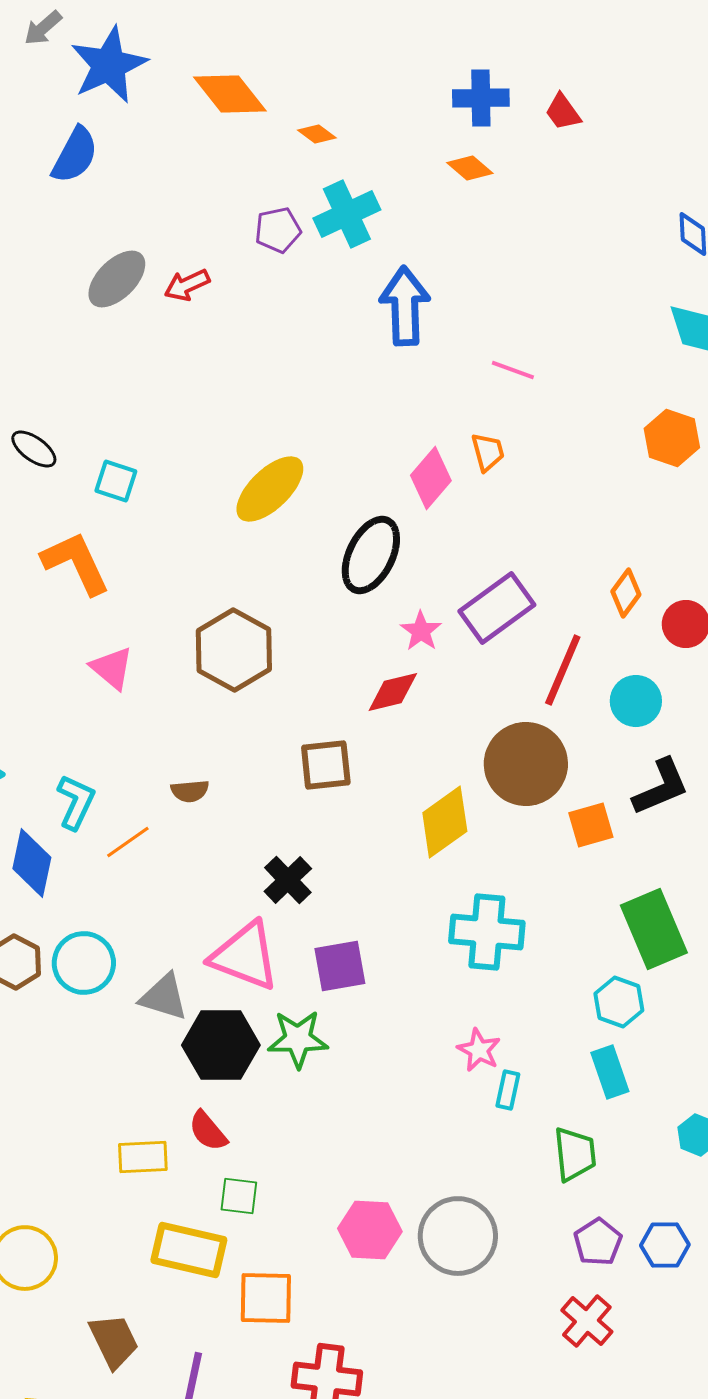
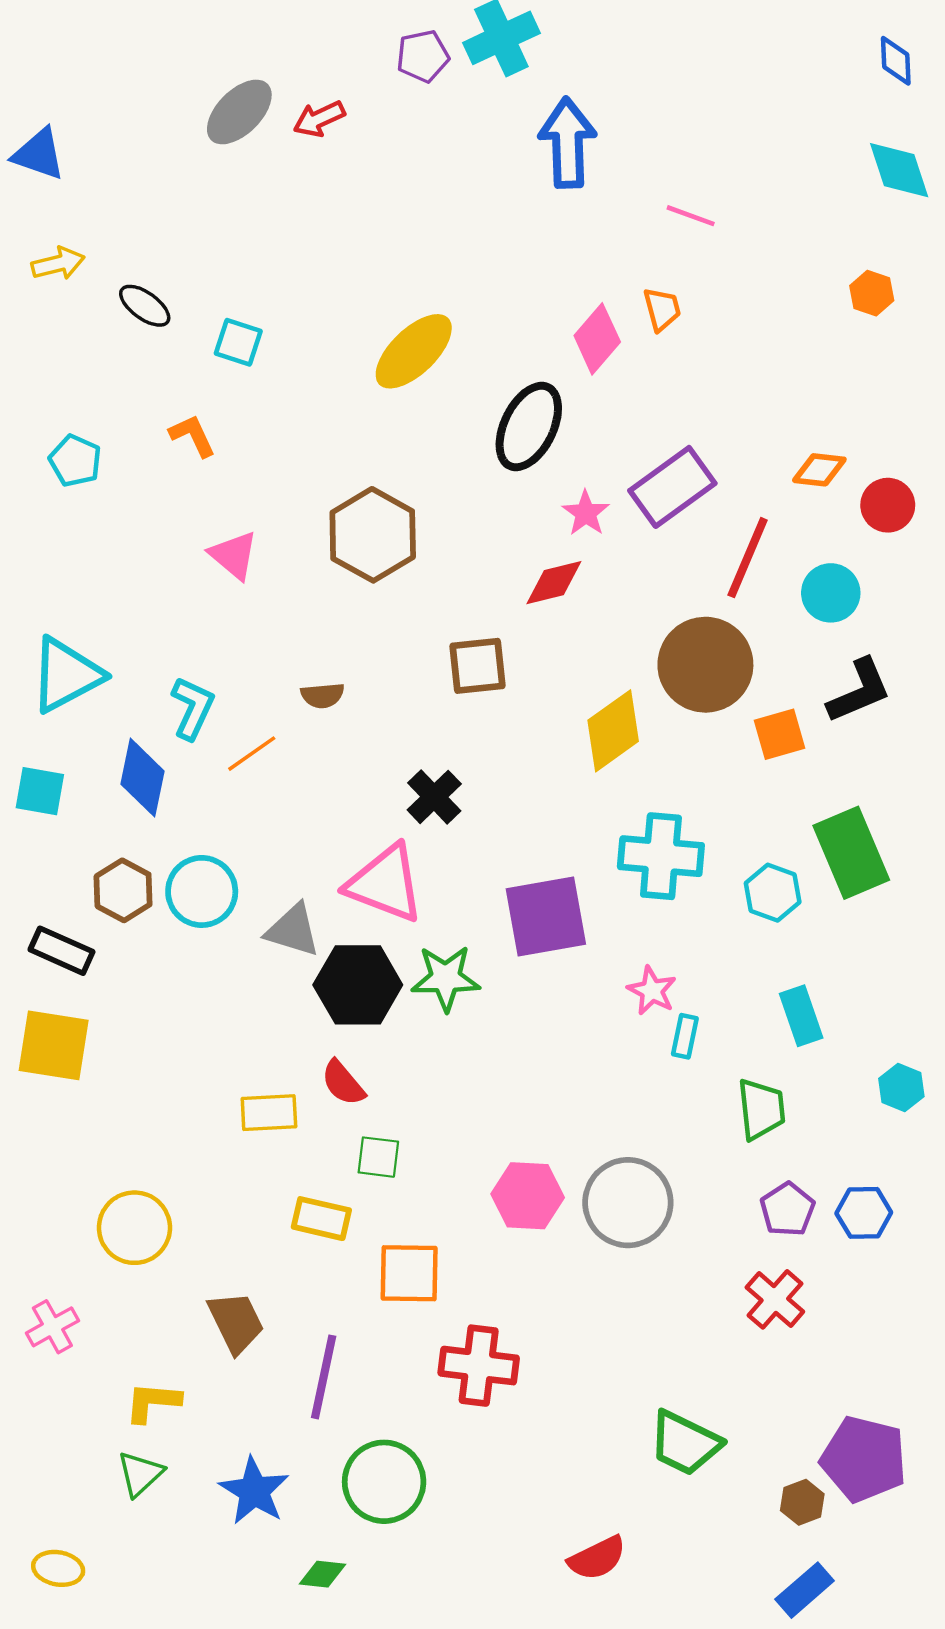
orange hexagon: (672, 438) -> (872, 293), size x0.7
orange L-shape: (76, 563) -> (193, 436), size x0.6
orange diamond: (626, 593) -> (819, 470), turned 60
purple square: (340, 966) -> (546, 917), moved, size x1.4
cyan hexagon: (619, 1002) -> (773, 893), moved
yellow rectangle: (189, 1250) -> (321, 1219), size x0.7

